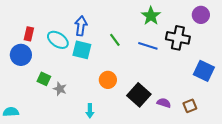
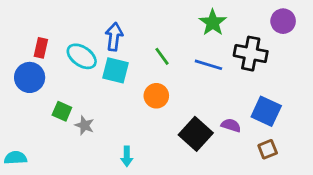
blue square: (204, 71) -> (266, 111), moved
orange circle: (108, 80) -> (156, 96), moved
purple semicircle: (164, 103) -> (231, 125), moved

